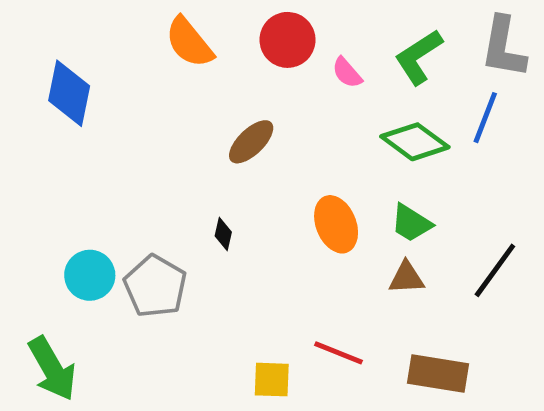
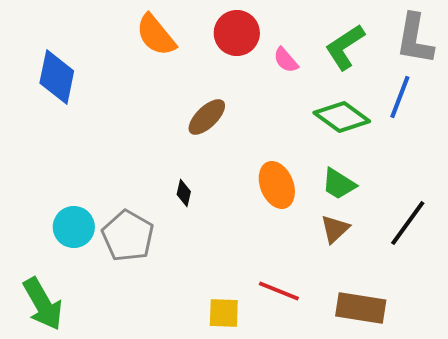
brown triangle: (406, 278) -> (335, 229), turned -40

